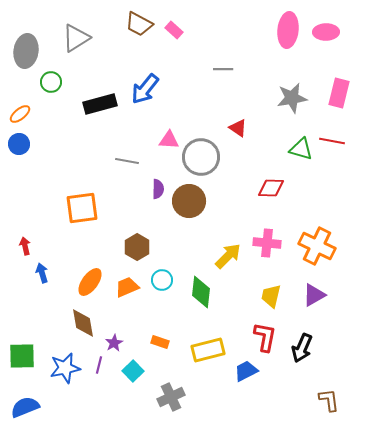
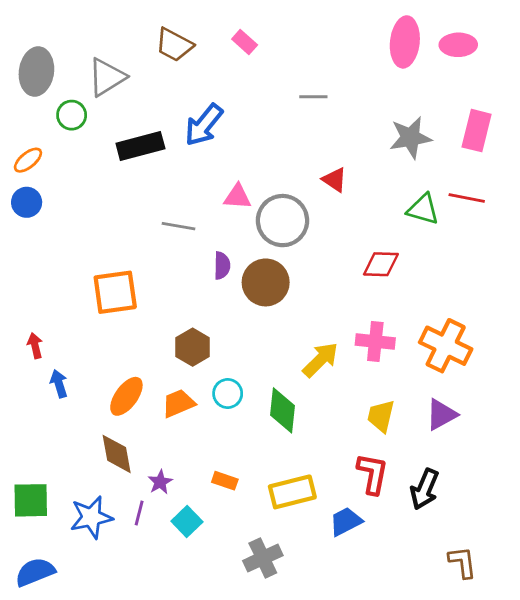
brown trapezoid: (139, 24) -> (174, 45), moved
gray triangle: (76, 38) -> (107, 77), moved
gray cross: (171, 397) -> (263, 558), moved

